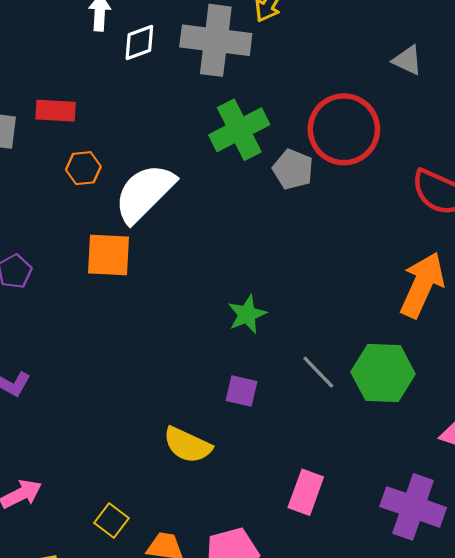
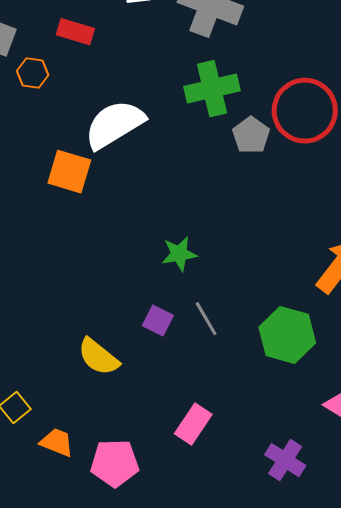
red rectangle: (56, 111) -> (75, 32), moved
orange hexagon: (83, 168) -> (33, 73), moved
gray line: (318, 372) -> (206, 319), moved
purple cross: (413, 507) -> (285, 460), size x0.7

